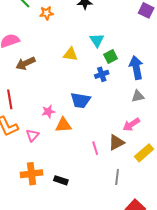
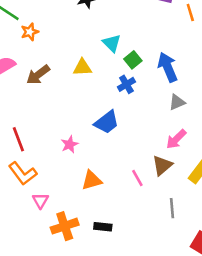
orange star: (47, 13) -> (30, 32), moved
brown arrow: (25, 63) -> (38, 75), moved
blue trapezoid: (80, 100) -> (107, 122), turned -35
orange triangle: (63, 125) -> (92, 180), moved
pink triangle: (32, 135) -> (40, 201), moved

